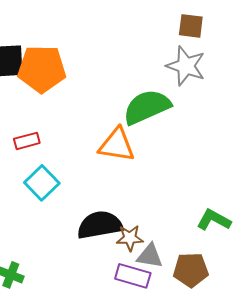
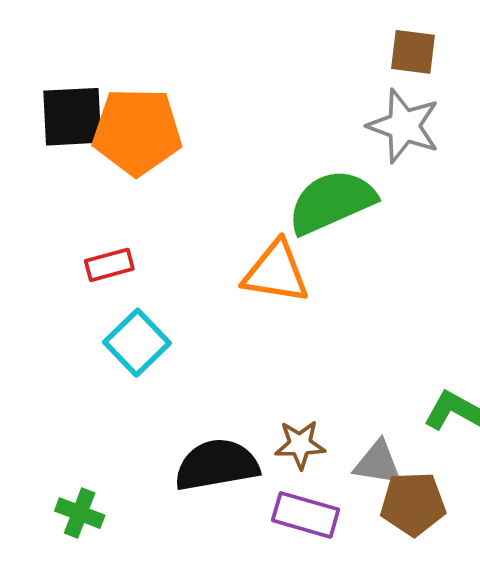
black semicircle: (100, 225) -> (217, 465), moved
gray triangle: (150, 256) -> (378, 463), moved

